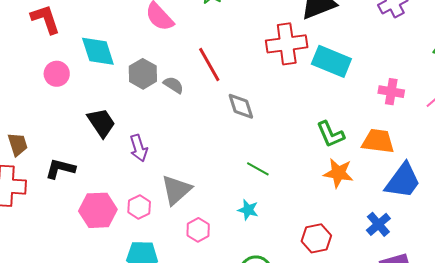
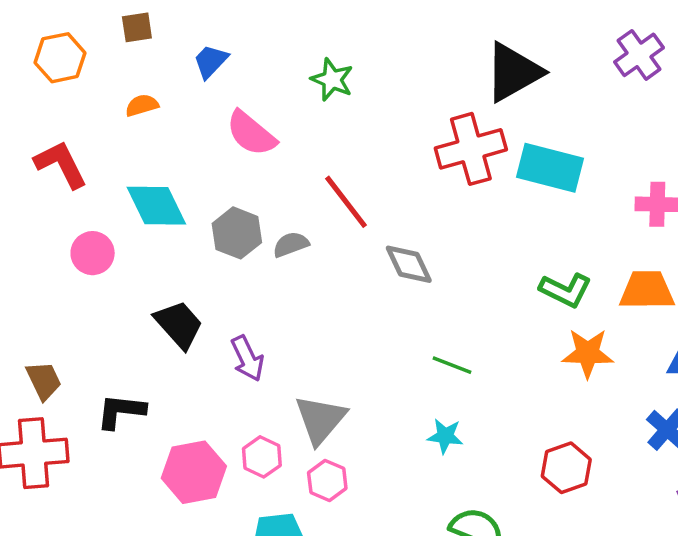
gray semicircle: (173, 85) -> (291, 244), turned -45
green L-shape: (331, 134) -> (566, 290), turned -32
pink hexagon: (198, 230) -> (327, 481), moved

